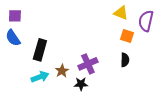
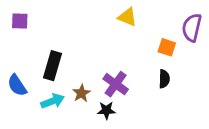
yellow triangle: (121, 13) -> (127, 17), moved
blue semicircle: (13, 38) -> (17, 85), moved
purple cross: (88, 64) -> (116, 84), turned -30

